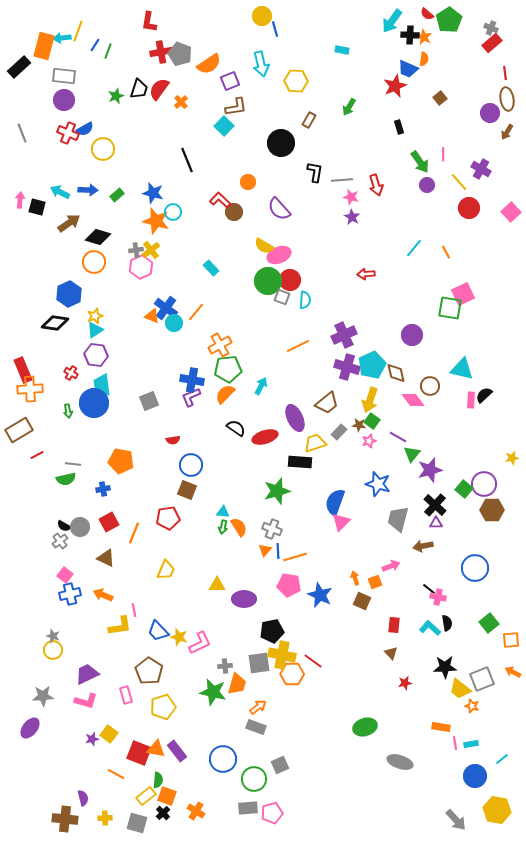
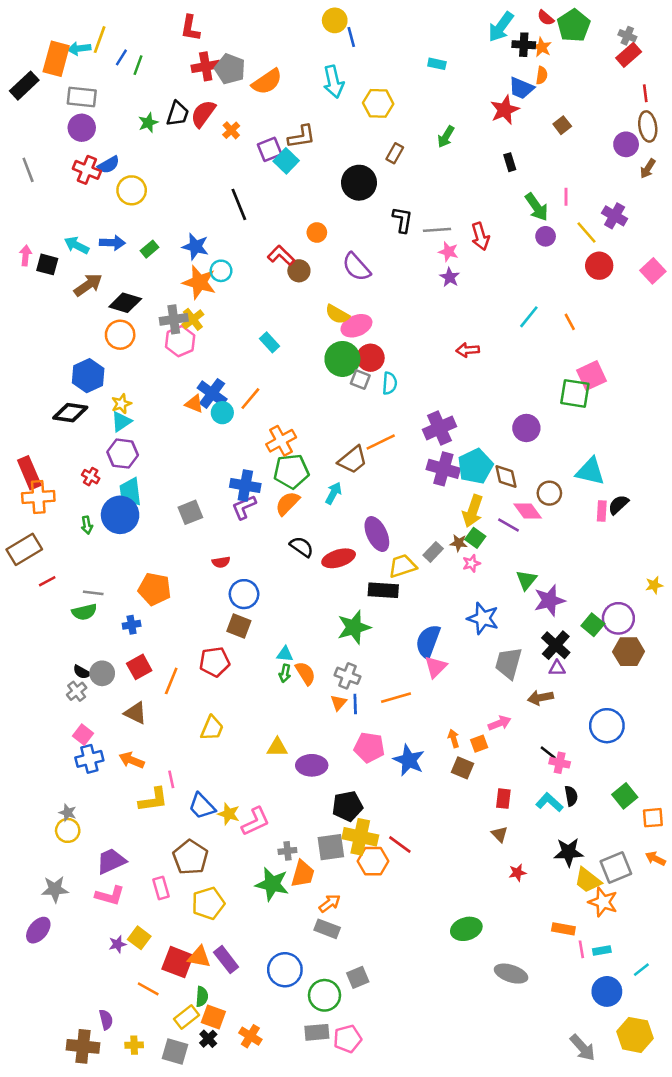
purple square: (230, 81) -> (270, 149), moved
gray cross: (136, 250) -> (174, 319), size x1.5
brown trapezoid: (327, 403) -> (353, 460), moved
purple line: (398, 437) -> (508, 525), moved
orange line: (295, 557) -> (396, 698), moved
orange star: (472, 706) -> (603, 902), size x1.6

